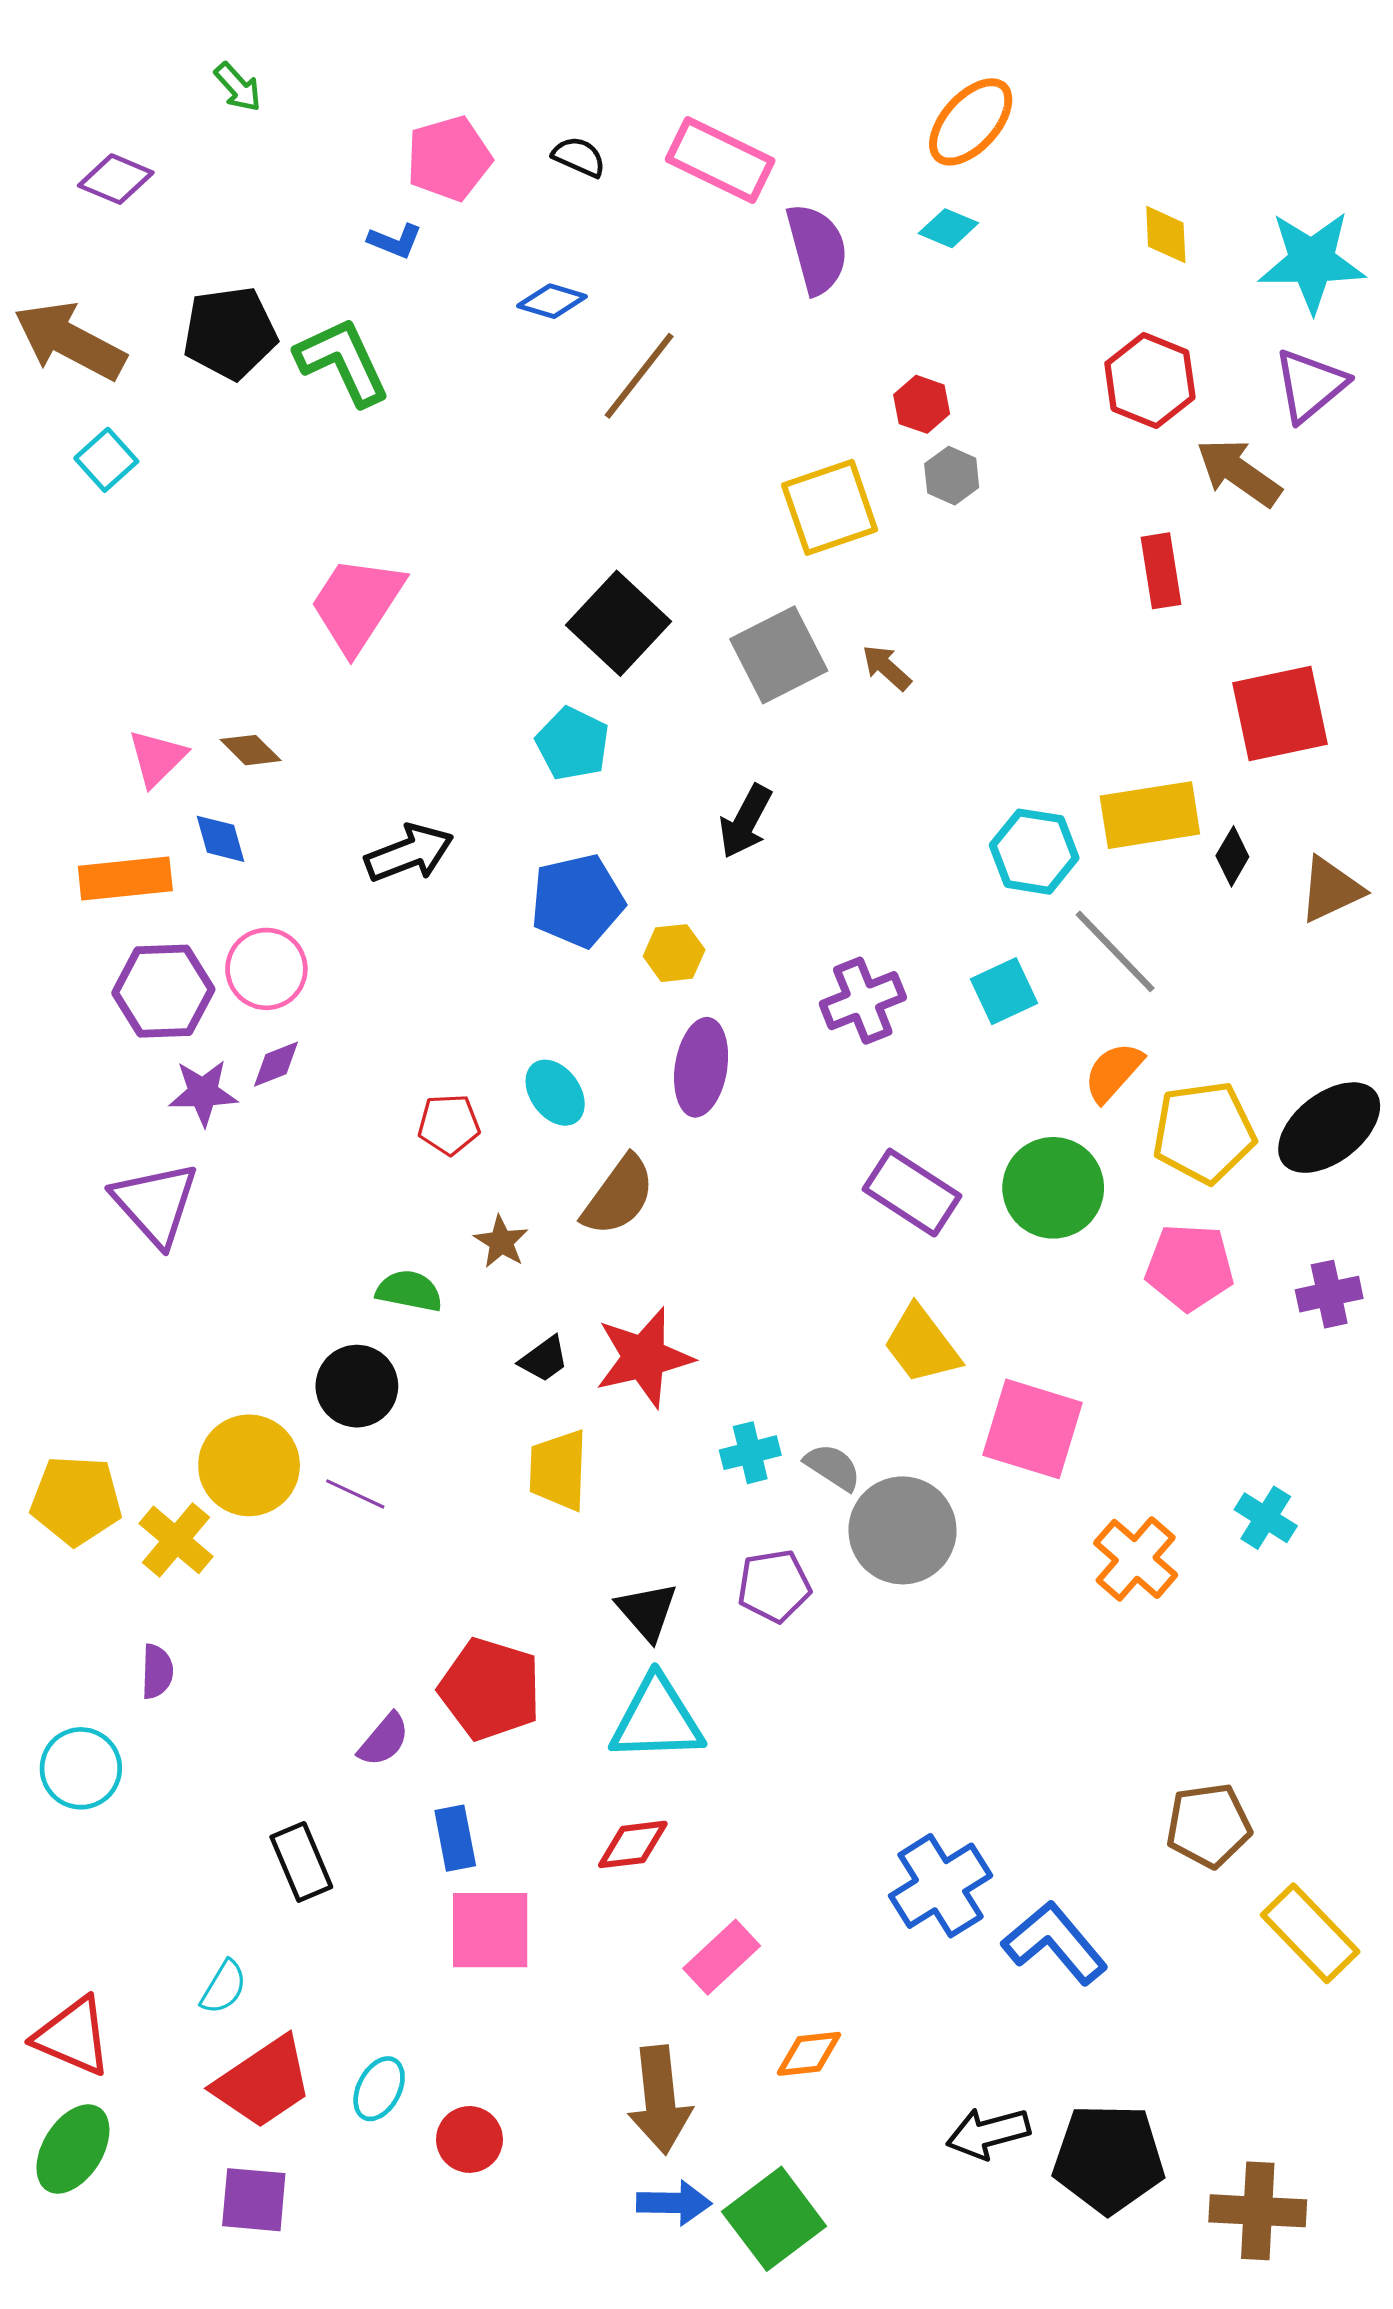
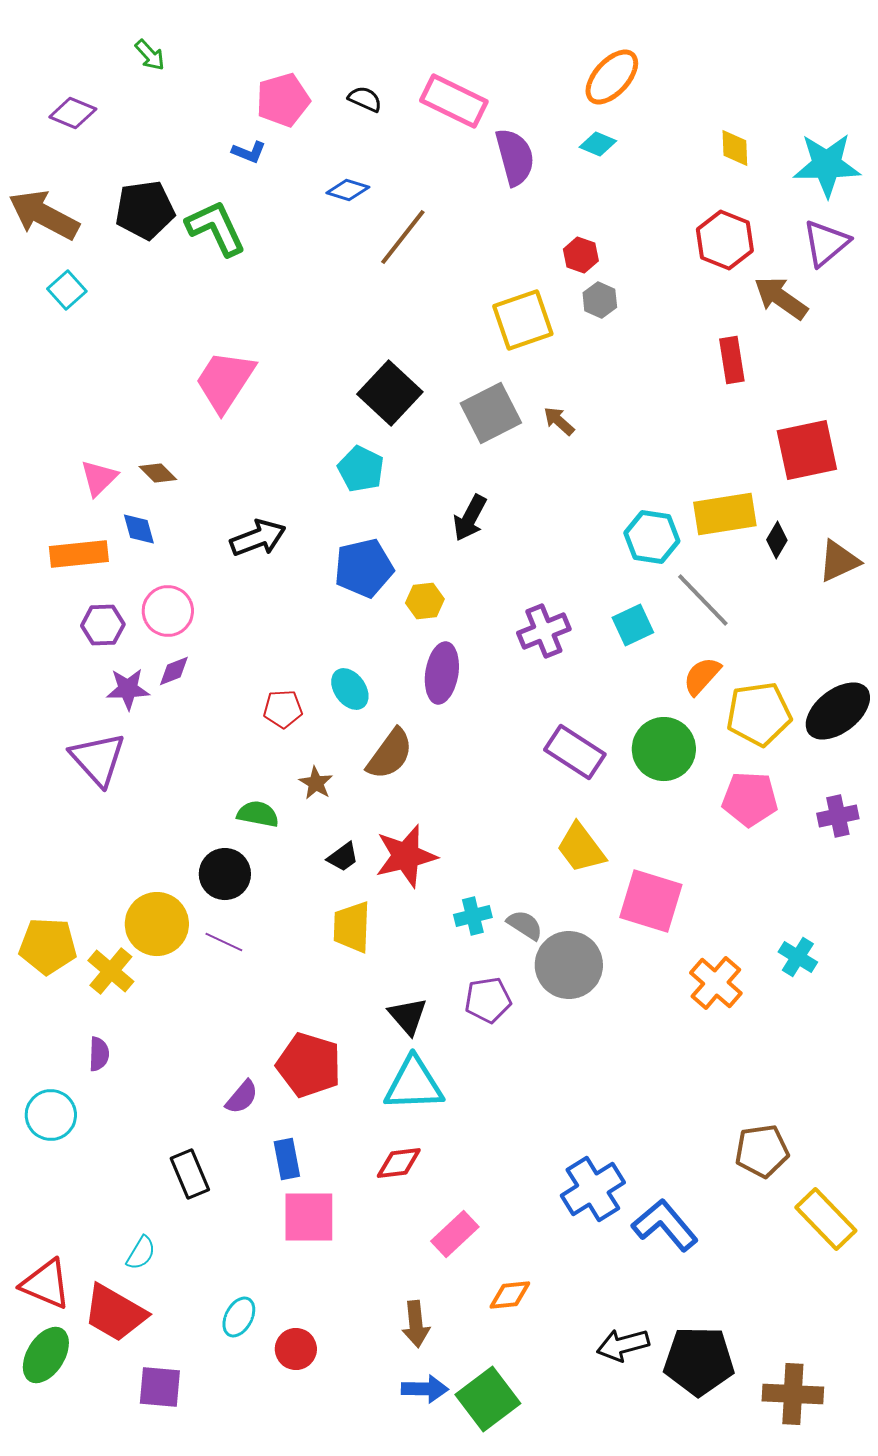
purple hexagon: (163, 991) -> (103, 625), size x0.7
red trapezoid: (263, 2082) -> (115, 1313), moved, turned 64
brown arrow: (660, 2100) -> (416, 1324), size x0.7

